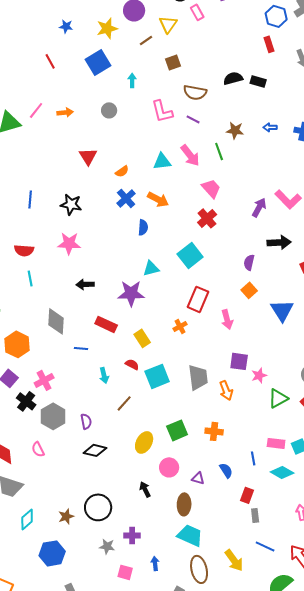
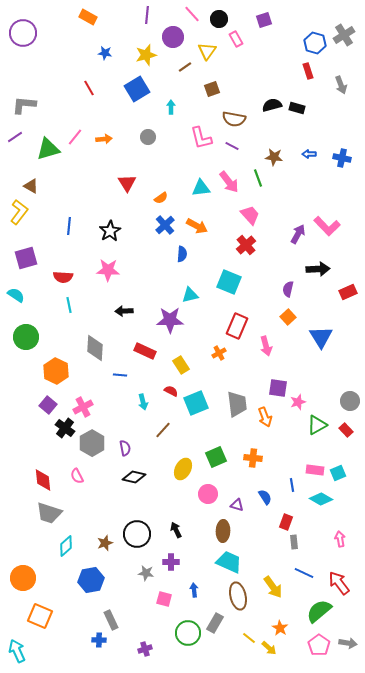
black star: (71, 204) -> (110, 231), turned 30
cyan square: (190, 255) -> (229, 282), turned -30
black arrow: (145, 489) -> (176, 530), moved

